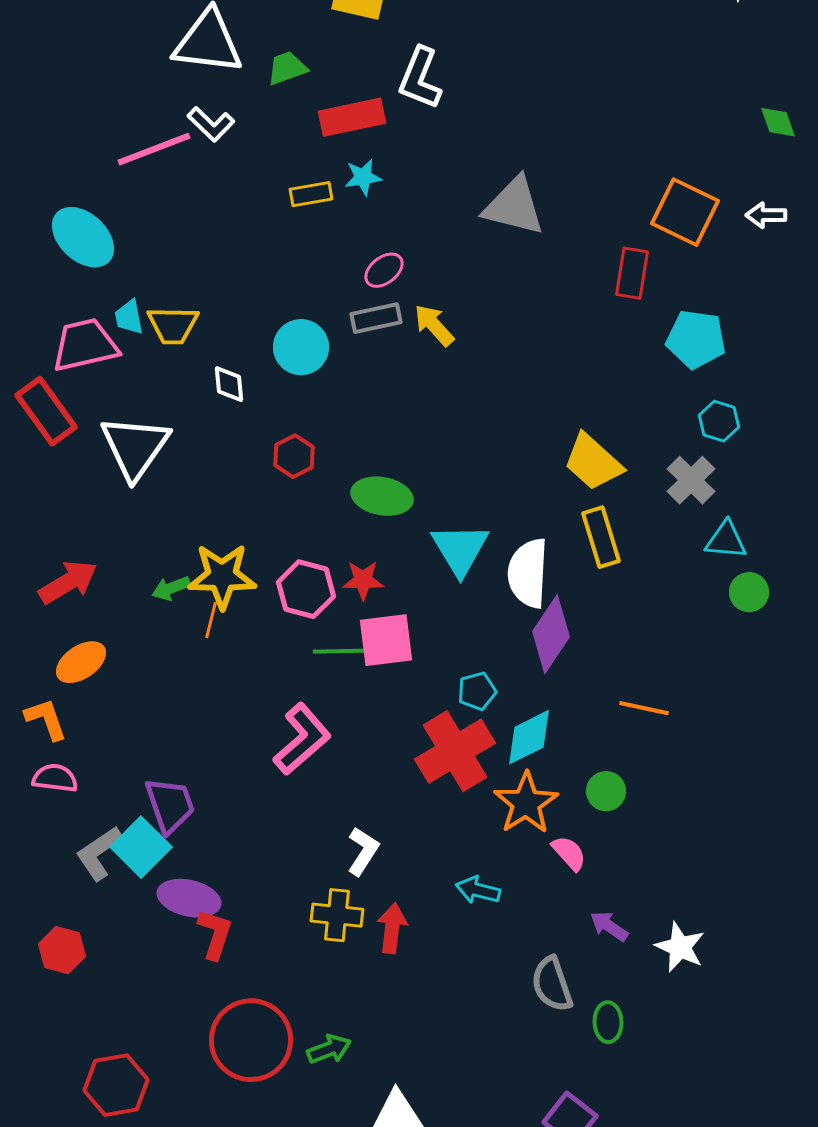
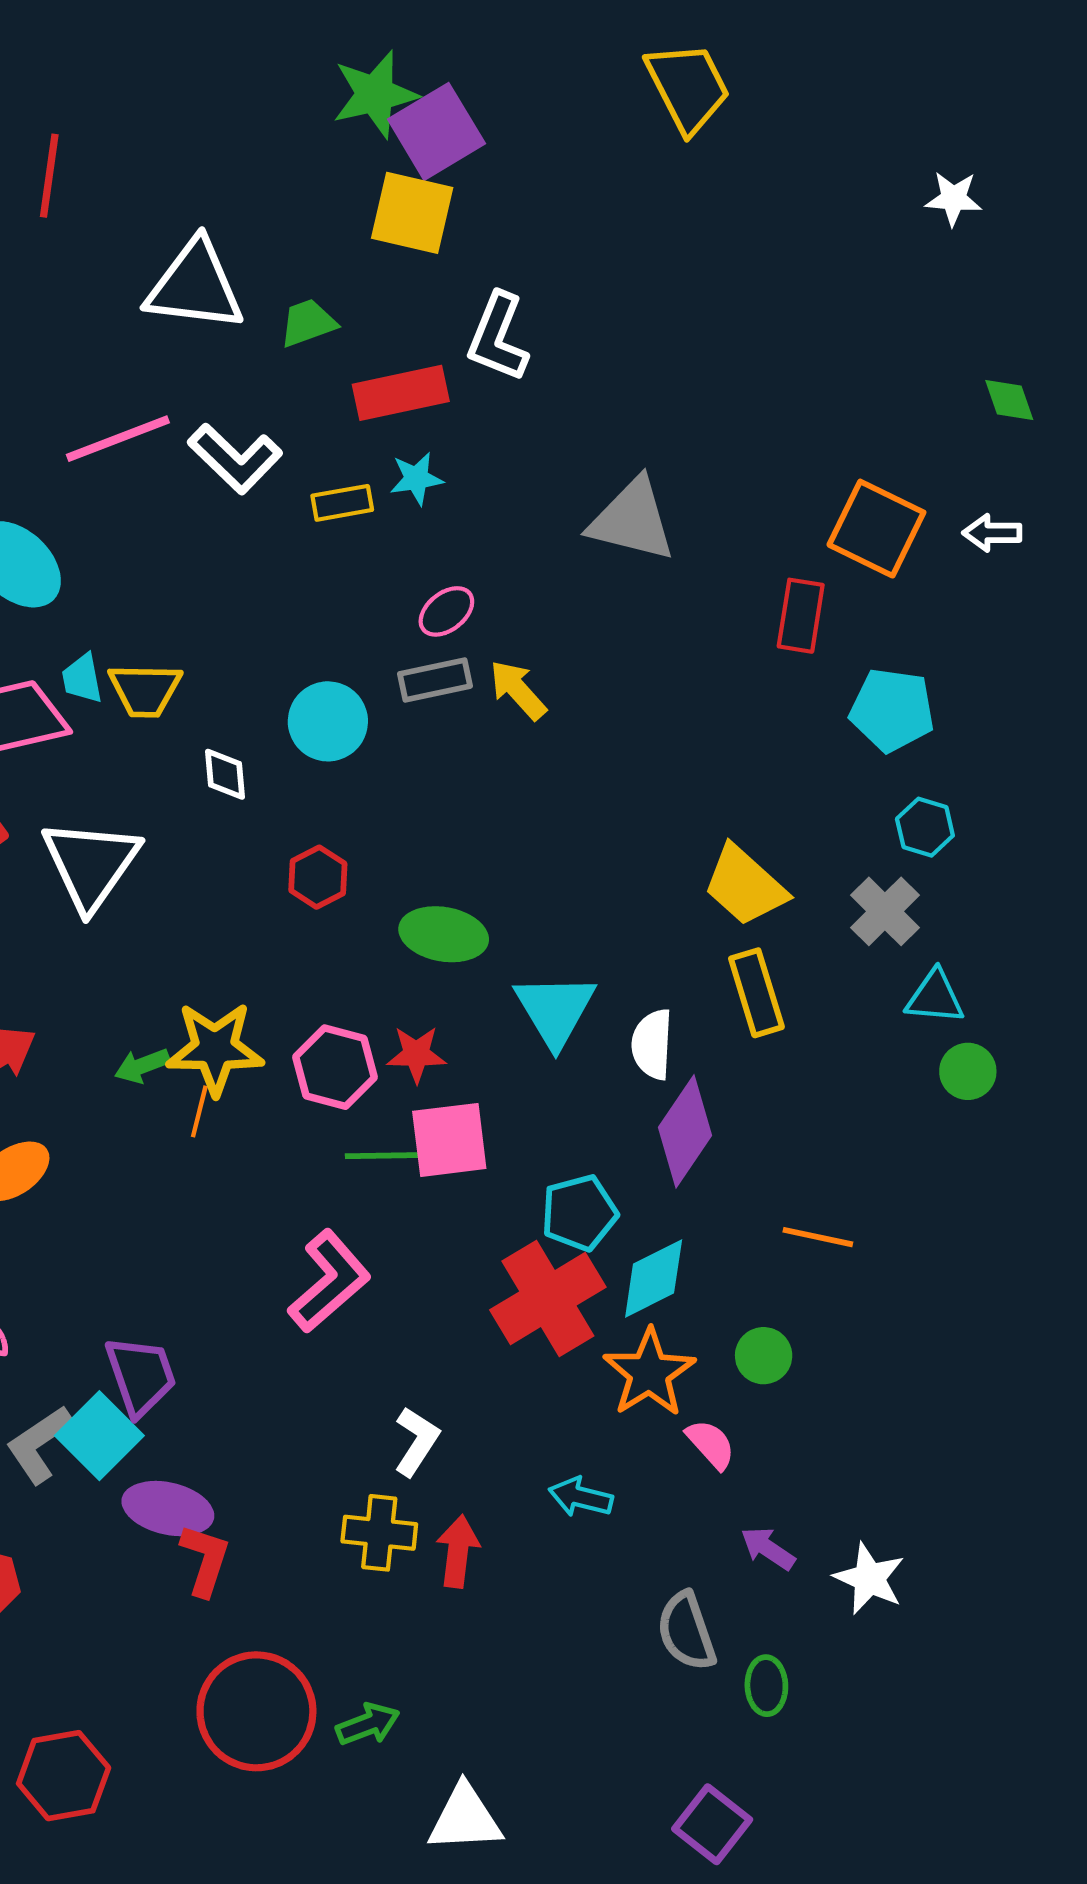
white L-shape: (211, 124) -> (235, 459), moved, size x1.4
white semicircle: (528, 573) -> (652, 1044), size x0.7
cyan pentagon: (477, 691) -> (579, 1213), size x1.4

